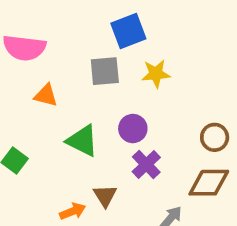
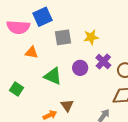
blue square: (128, 31) -> (43, 17), moved
purple cross: (146, 164) -> (103, 61), moved

